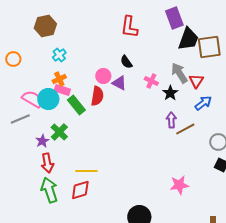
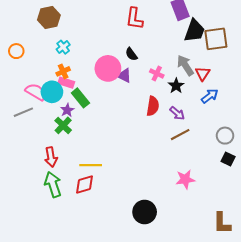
pink circle: (103, 76) -> (108, 68), size x1.6
red semicircle: (97, 96) -> (153, 106), moved
purple arrow: (171, 120) -> (177, 113), turned 133
brown line: (185, 129) -> (180, 135), moved
purple star: (42, 141) -> (67, 110), moved

